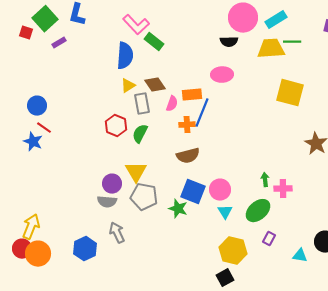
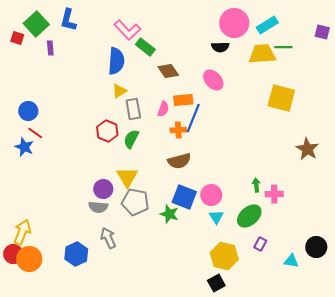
purple rectangle: (59, 43) -> (50, 48), turned -64
pink ellipse: (222, 75) -> (213, 80), turned 50
brown diamond: (155, 85) -> (168, 71), moved

